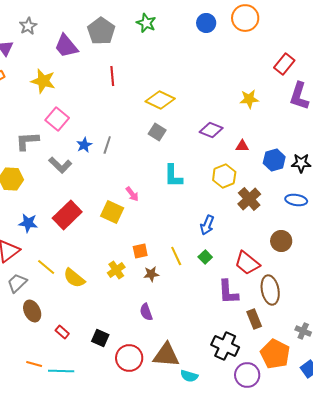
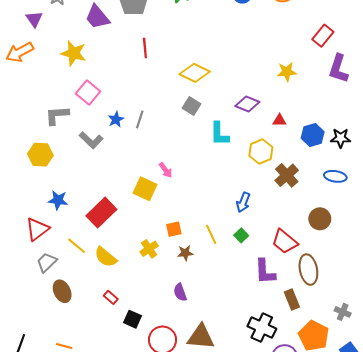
cyan L-shape: (173, 176) -> (219, 134), moved
red rectangle: (67, 215) -> (101, 213), moved
red rectangle: (62, 332) -> (111, 297), moved

